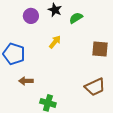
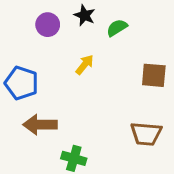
brown arrow: (26, 81) -> (40, 125), size x1.5
brown trapezoid: (95, 87) -> (146, 134), turned 30

